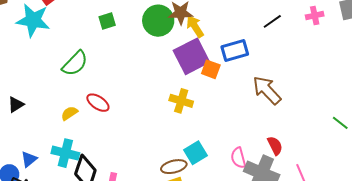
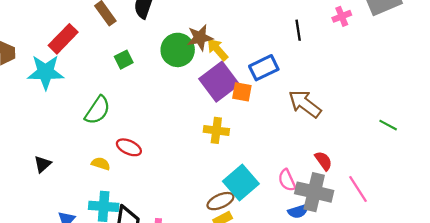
black line: (272, 21) -> (298, 30), turned -54
yellow semicircle: (69, 113) -> (101, 164), turned 60
cyan square: (196, 153) -> (241, 182), size x1.4

